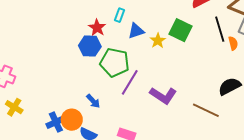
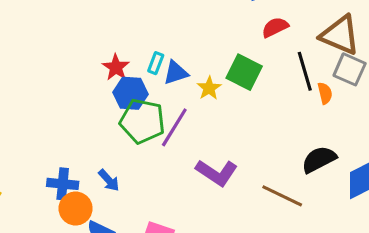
cyan rectangle: (119, 15) -> (156, 63), moved
blue hexagon: (90, 46) -> (130, 93), moved
purple line: (130, 82) -> (174, 127), moved
blue cross: (56, 122) -> (63, 184), moved, turned 30

